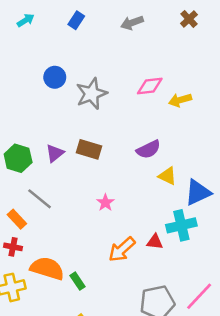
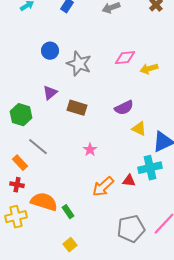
gray star: (91, 94) -> (79, 64), turned -30
purple triangle: (55, 153) -> (50, 93), moved

